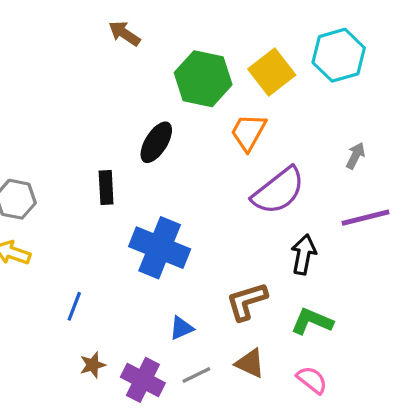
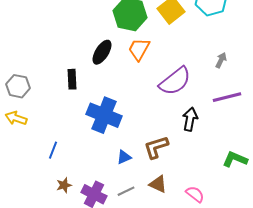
orange trapezoid: (248, 132) -> (139, 49), moved
green L-shape: (312, 321) -> (235, 159), moved
blue triangle: (181, 328) -> (124, 157), moved

